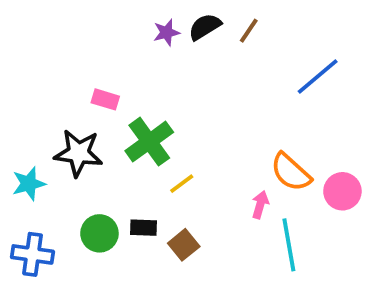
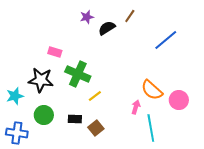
black semicircle: (205, 27) -> (107, 28), moved
green cross: (149, 142) -> (78, 74), turned -30
green circle: (99, 233) -> (44, 115), moved

